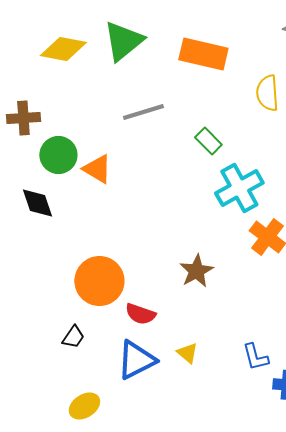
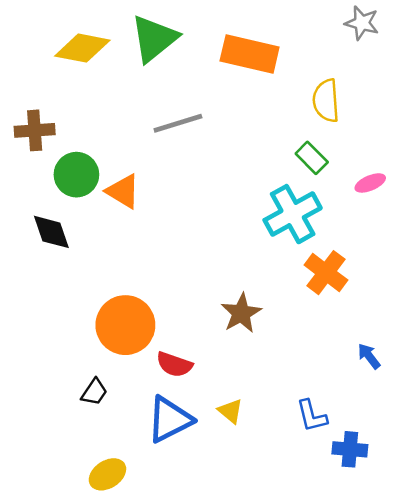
green rectangle: (208, 141) -> (312, 158), moved

